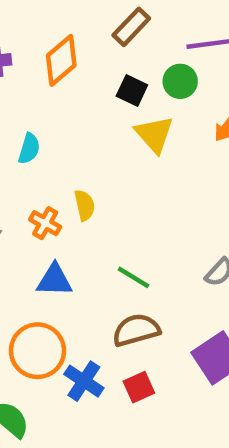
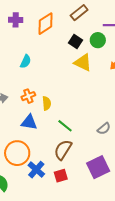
yellow triangle: (154, 134) -> (83, 63), turned -30
yellow semicircle: (85, 205) -> (47, 103), moved
orange cross: (45, 223) -> (28, 96), turned 32
brown semicircle: (136, 330) -> (63, 150), turned -50

